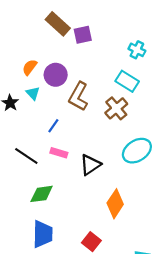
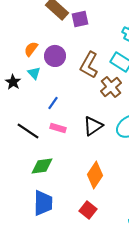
brown L-shape: (78, 96) -> (89, 65), moved
black triangle: (90, 165) -> (93, 126), moved
orange diamond: (115, 204) -> (95, 175), moved

